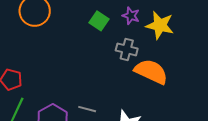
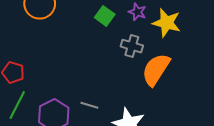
orange semicircle: (151, 72) -> (156, 70), turned -84

